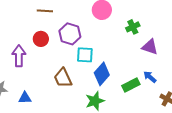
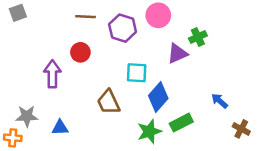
purple hexagon: (70, 34) -> (123, 28), moved
purple triangle: (150, 47) -> (177, 54), moved, turned -42
green rectangle: (131, 85) -> (181, 123), moved

